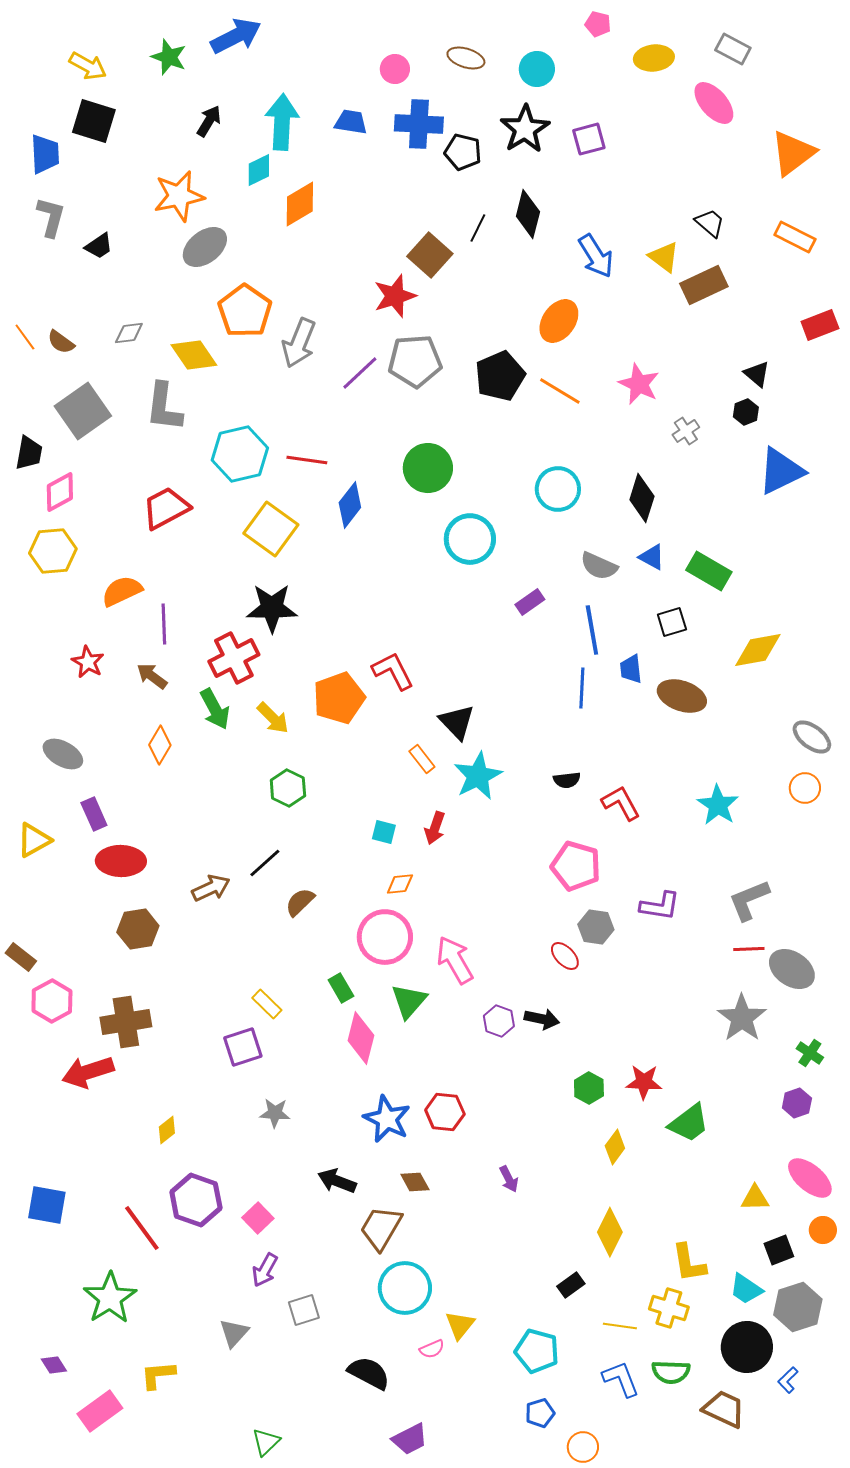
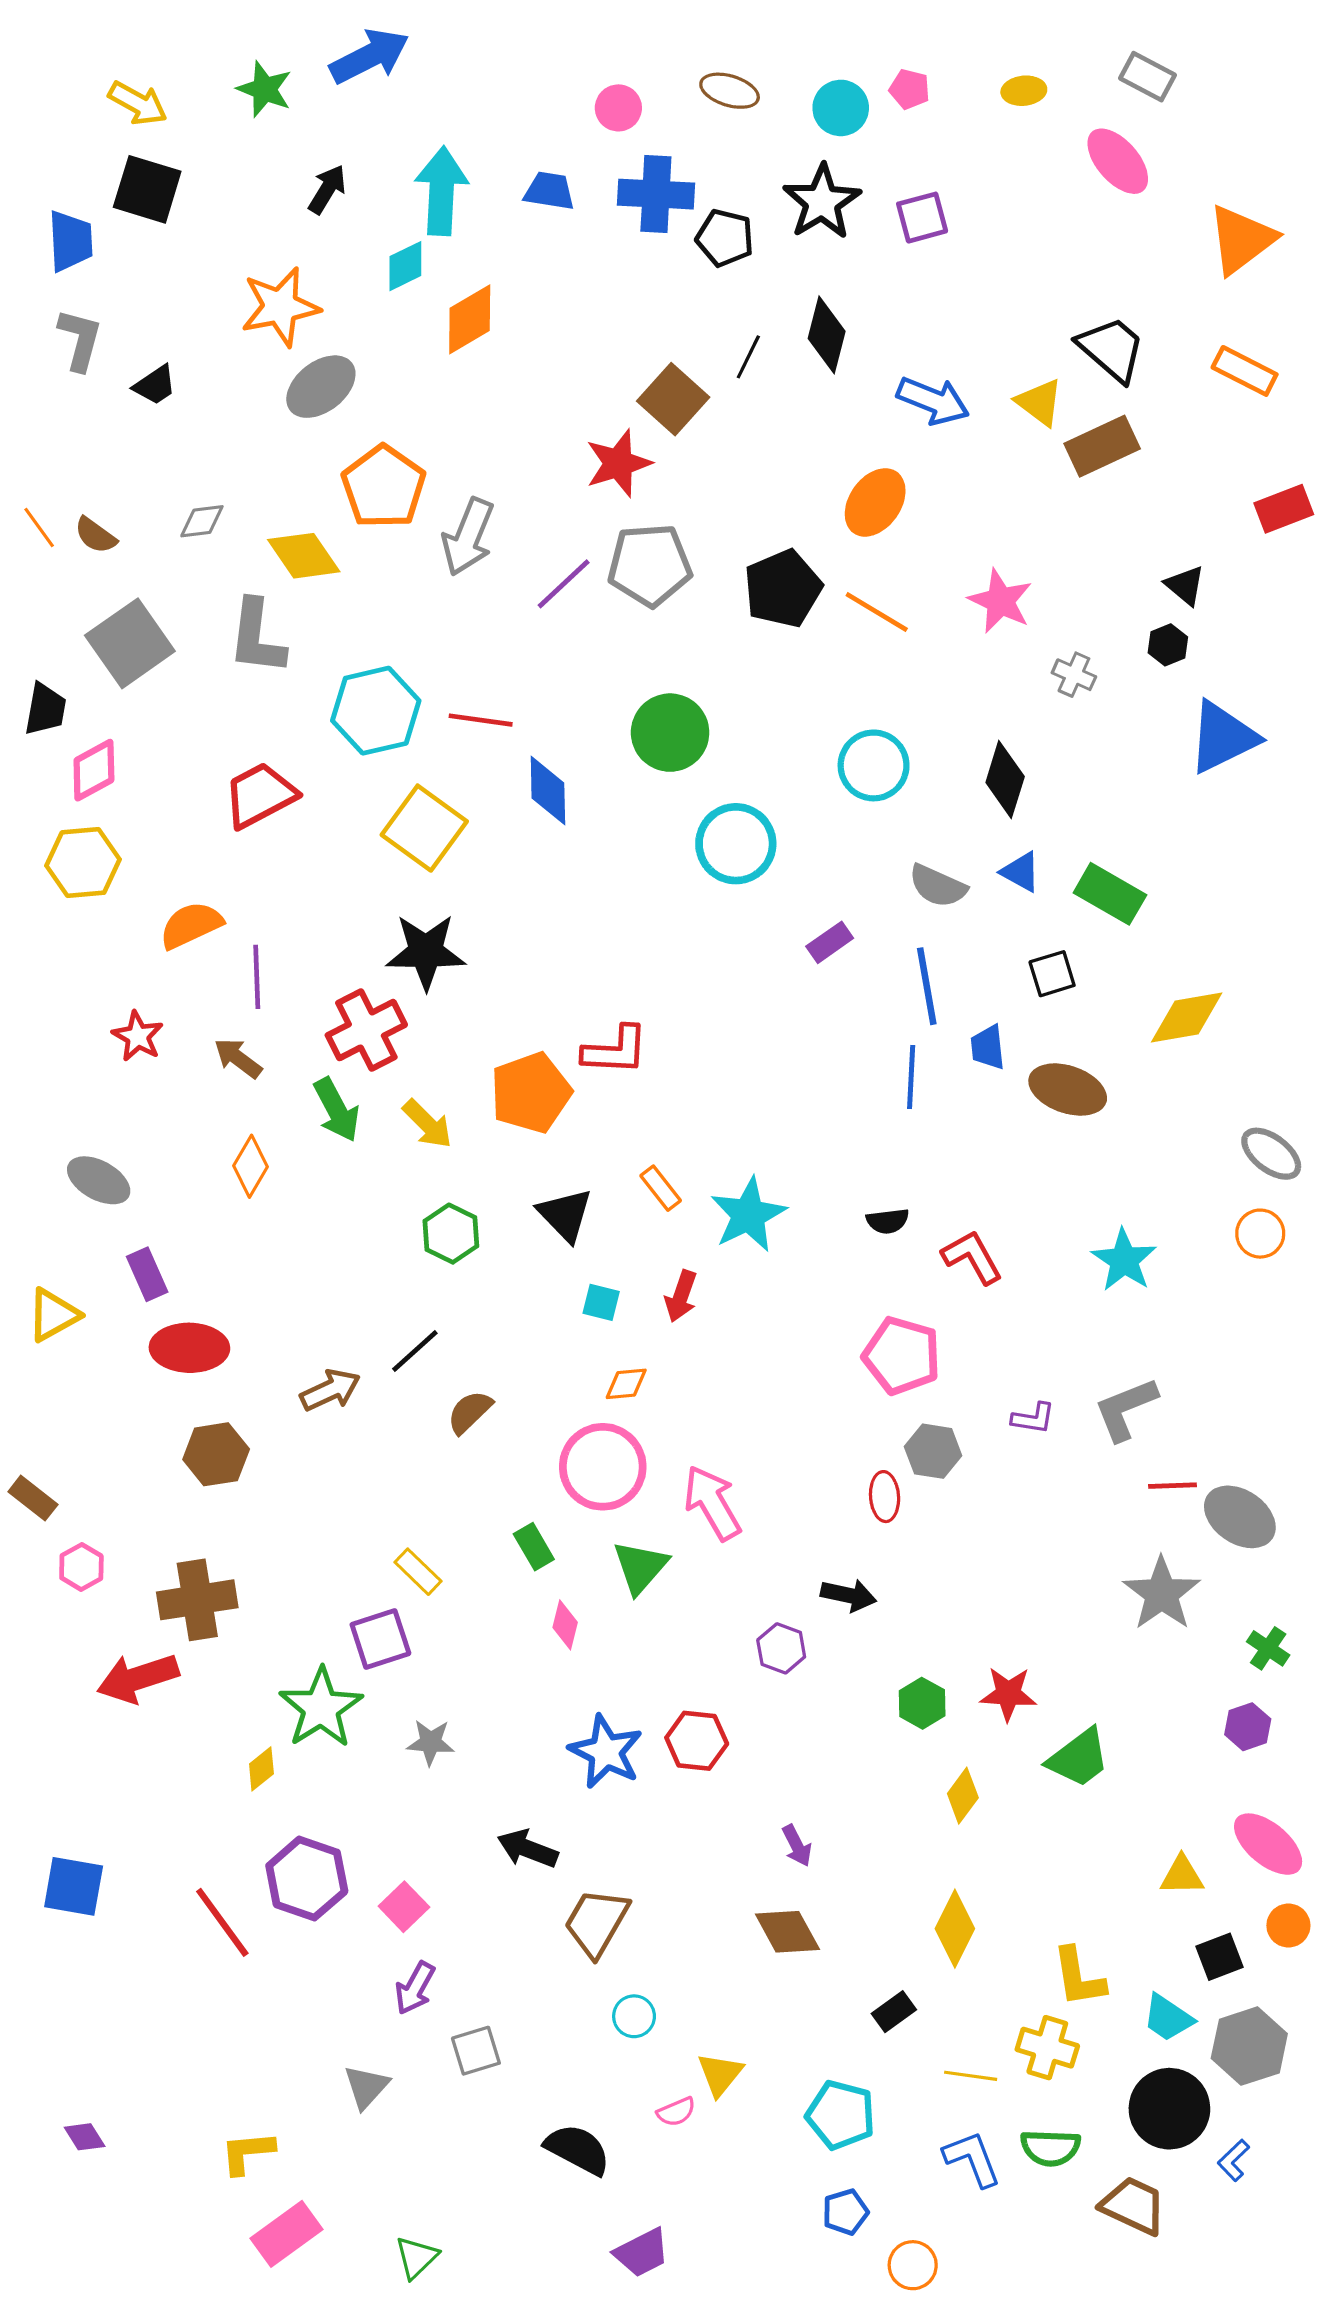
pink pentagon: (598, 24) -> (910, 89), moved
yellow ellipse: (654, 58) -> (1024, 91), size x0.7
black trapezoid: (710, 223) -> (1112, 349), size x1.5
blue arrow: (596, 256) -> (933, 401), turned -36
gray cross: (686, 431) -> (1074, 675), turned -32
blue diamond: (350, 505) -> (548, 791), turned -39
red L-shape: (393, 671) -> (615, 1050), turned 120
black triangle: (457, 722) -> (565, 1215), moved
gray L-shape: (749, 900) -> (1126, 1409), moved
purple L-shape: (660, 906) -> (1033, 1418), size x0.7
red ellipse: (565, 956) -> (885, 1497), turned 40
pink hexagon: (52, 1001) -> (81, 1567), size x0.7
purple hexagon: (499, 1021) -> (781, 1648), moved
pink diamond: (361, 1038) -> (565, 1625), size x0.6
brown diamond: (415, 1182) -> (787, 1932), moved, size x1.4
cyan circle: (405, 1288) -> (634, 2016), size x0.5
green star: (110, 1298) -> (321, 1708), moved
pink rectangle: (100, 1411) -> (286, 2234), moved

